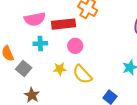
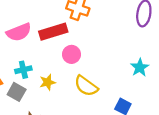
cyan cross: (40, 44) -> (23, 70), moved
yellow star: (60, 69) -> (48, 82), moved

